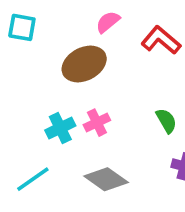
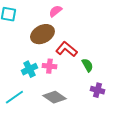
red L-shape: (161, 40) -> (66, 49), moved
pink cross: (97, 123) -> (49, 66), turned 32

